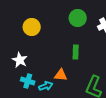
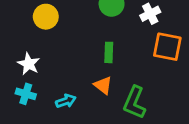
orange triangle: (61, 75) -> (103, 85), moved, turned 32
cyan cross: (28, 81) -> (26, 94), moved

